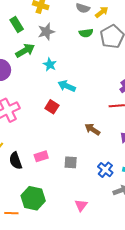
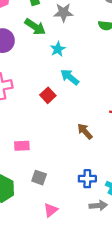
green arrow: (25, 50) -> (35, 27), turned 48
gray square: (71, 162) -> (39, 178), moved
blue cross: (105, 170) -> (87, 179), turned 35

